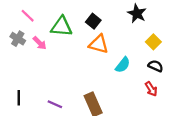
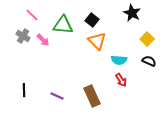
orange triangle: (99, 44) -> (97, 41), turned 30
cyan semicircle: (123, 65) -> (119, 60), turned 56
red arrow: (151, 89) -> (121, 80), moved

